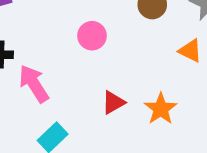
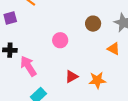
orange star: (161, 109) -> (97, 80), turned 30

